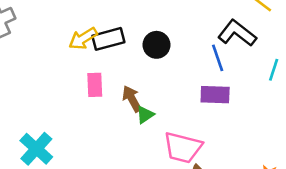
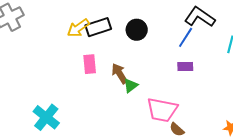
blue line: (218, 58) -> (186, 37), turned 55
purple rectangle: (215, 95) -> (185, 66), size x0.7

